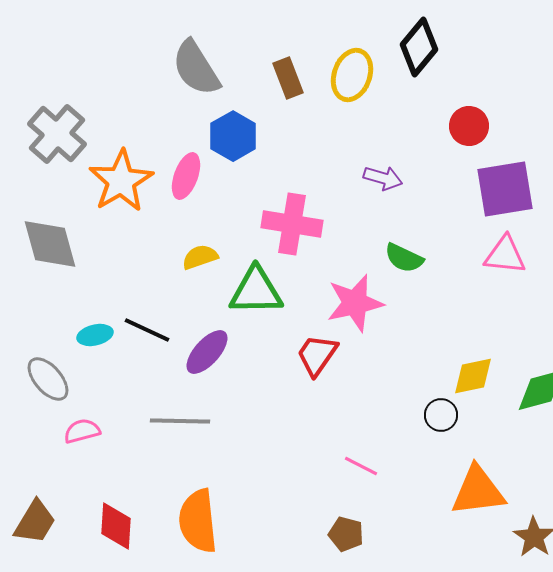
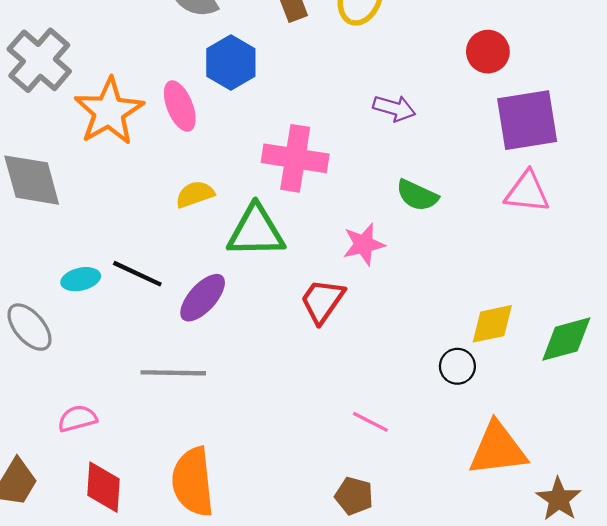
pink ellipse: (186, 176) -> (180, 106), turned -42
pink star: (355, 303) -> (364, 244), size x0.7
pink semicircle: (82, 431) -> (77, 419), moved

